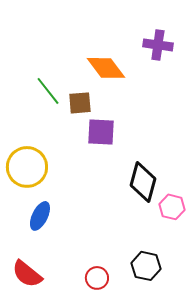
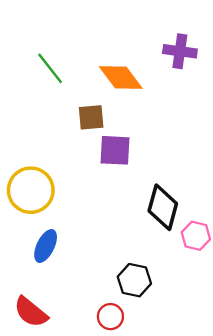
green line: (48, 91) -> (50, 68), moved
black hexagon: (146, 266) -> (134, 280), moved

